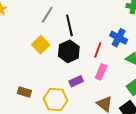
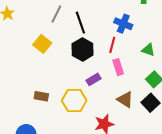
blue cross: (119, 38) -> (123, 24), moved
yellow square: (41, 45) -> (42, 44), moved
pink rectangle: (101, 72) -> (118, 67), turned -35

